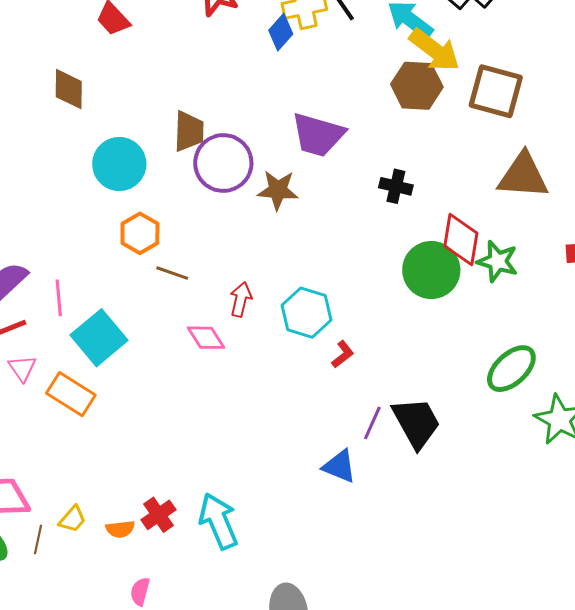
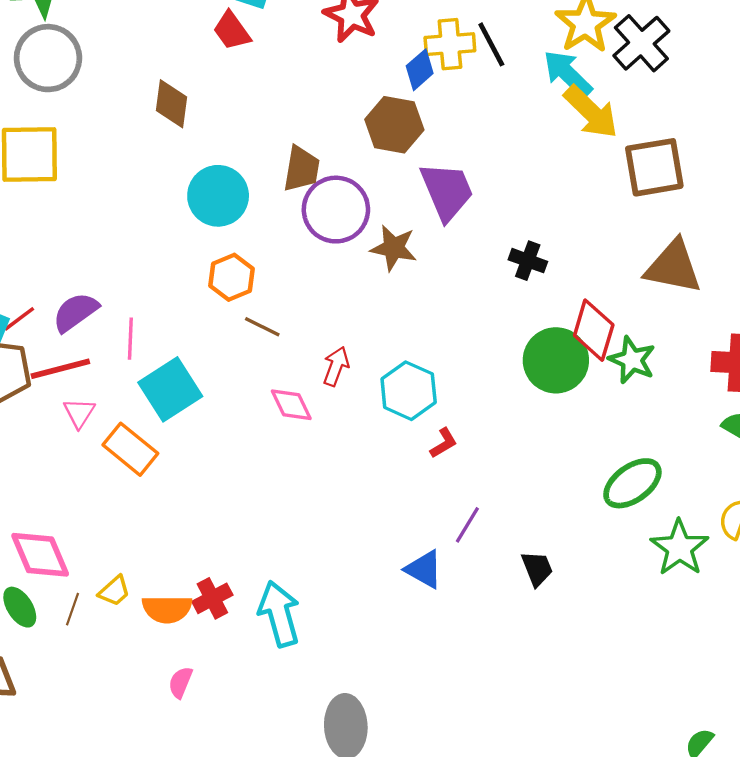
brown hexagon: (417, 86) -> (394, 125), moved
brown square: (496, 91) -> (654, 167), turned -32
purple trapezoid: (318, 135) -> (447, 191), turned -136
black trapezoid: (416, 423) -> (537, 568), moved, size x0.6
orange semicircle: (120, 529) -> (167, 609), size x1.5

